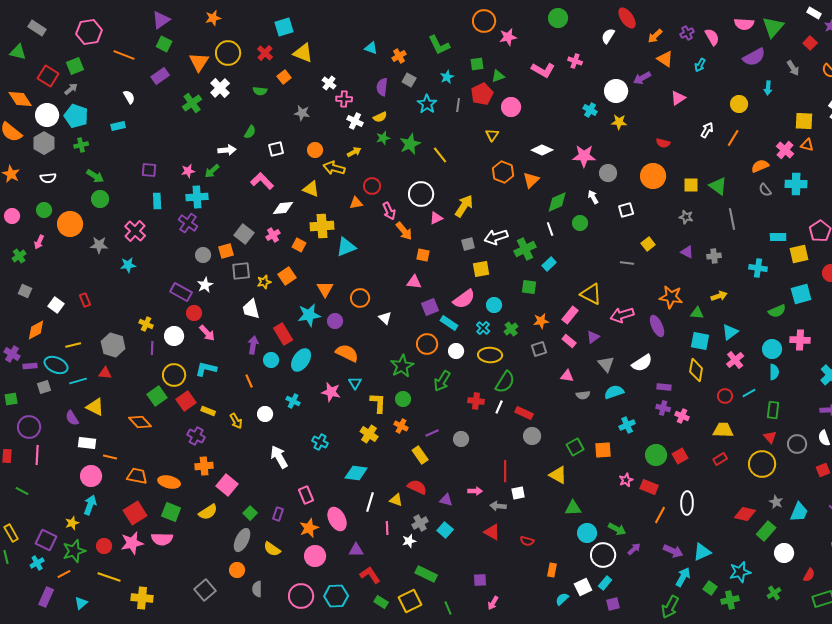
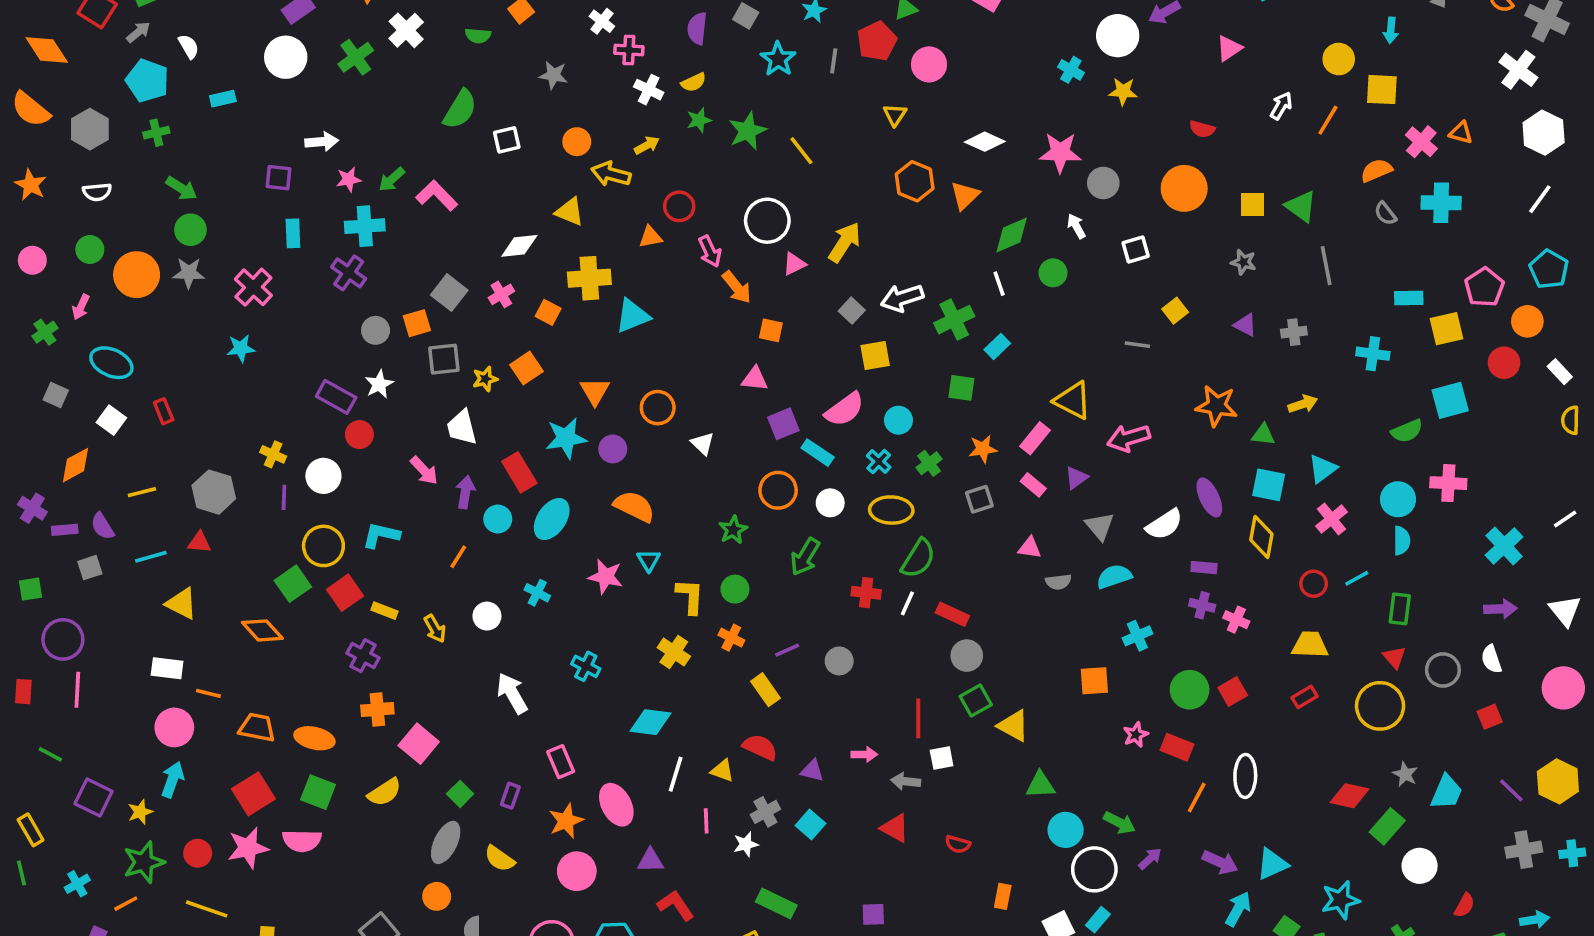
white semicircle: (129, 97) -> (189, 46), moved
white circle: (47, 115) -> (286, 57), moved
yellow square: (804, 121) -> (1382, 90), moved
green semicircle: (250, 132) -> (460, 109), size x1.6
white arrow: (227, 150) -> (322, 142), moved
pink L-shape: (262, 181) -> (437, 196), moved
gray square: (468, 244) -> (852, 311), turned -32
gray star: (99, 245) -> (189, 273), moved
purple ellipse: (657, 326) -> (1209, 497), moved
pink arrow: (207, 333) -> (424, 470), moved
cyan ellipse: (56, 365) -> (111, 363), moved
green star: (402, 366) -> (733, 530), size x0.7
orange line: (249, 381) -> (458, 557), turned 56
purple semicircle: (72, 418) -> (102, 526), moved
green square: (575, 447) -> (976, 701), moved
purple square: (46, 540) -> (93, 798), moved

